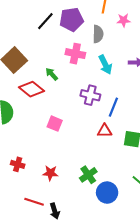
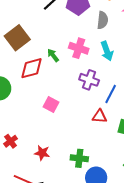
pink cross: (75, 54) -> (79, 48), moved
red diamond: (31, 89) -> (32, 68), turned -60
red cross: (18, 164) -> (11, 141), turned 32
green cross: (88, 175) -> (79, 158), turned 36

